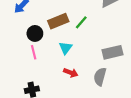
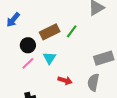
cyan triangle: (66, 48) -> (49, 58), moved
pink line: (34, 52) -> (28, 63), turned 64

